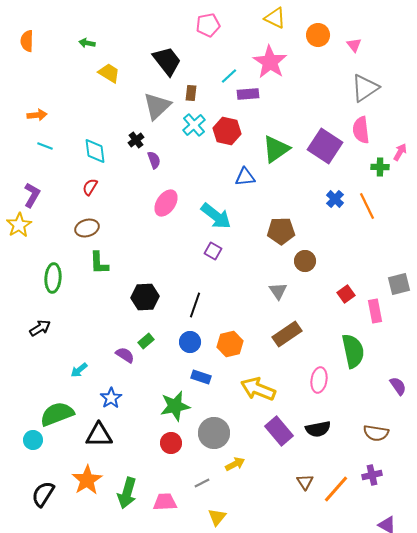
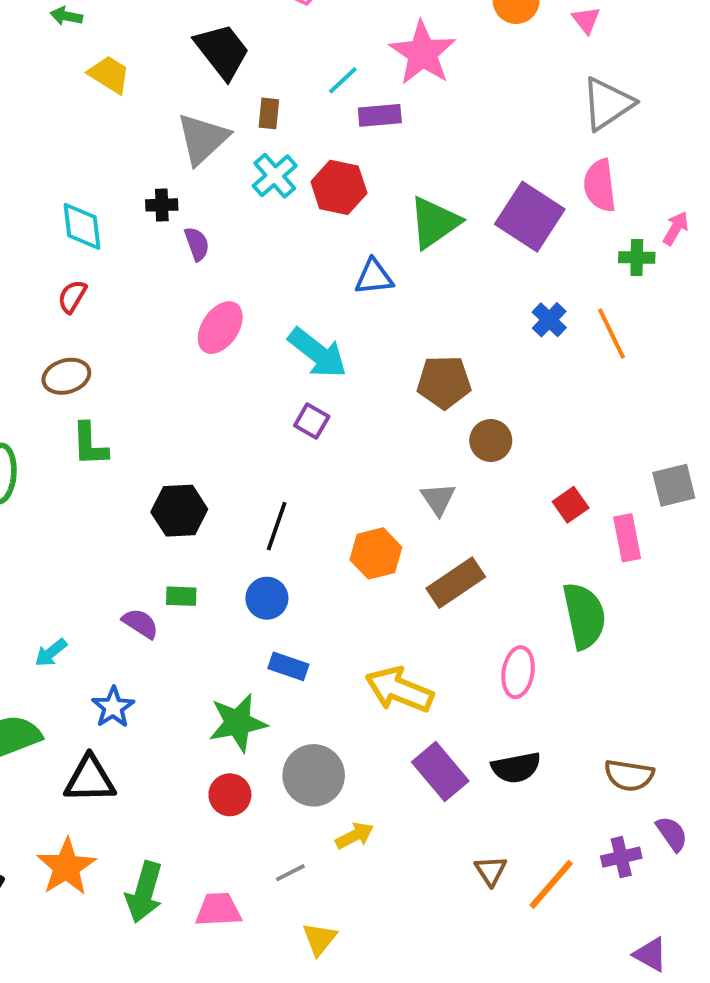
black cross: (136, 140) -> (162, 205), turned 35
green rectangle: (146, 341) -> (181, 596), turned 42
orange hexagon: (230, 344) -> (376, 553), moved
purple semicircle: (398, 386) -> (672, 834), moved

